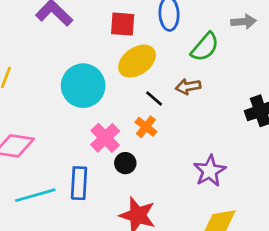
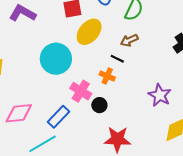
black line: (154, 99) -> (117, 59), moved
blue rectangle: (79, 183) -> (59, 117), moved, turned 55

